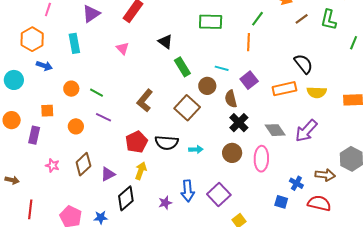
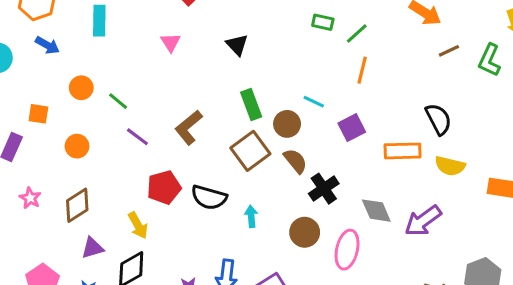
green line: (258, 19) -> (357, 34), moved
green rectangle: (211, 22) -> (323, 22), moved, size x0.6
green rectangle: (182, 67) -> (251, 104), moved
brown semicircle: (231, 99) -> (295, 161), moved, turned 144
purple line: (103, 117) -> (137, 137), moved
cyan arrow: (196, 149) -> (251, 216), turned -104
yellow arrow: (141, 171) -> (138, 225), moved, turned 120
purple triangle: (108, 174) -> (92, 248), moved

